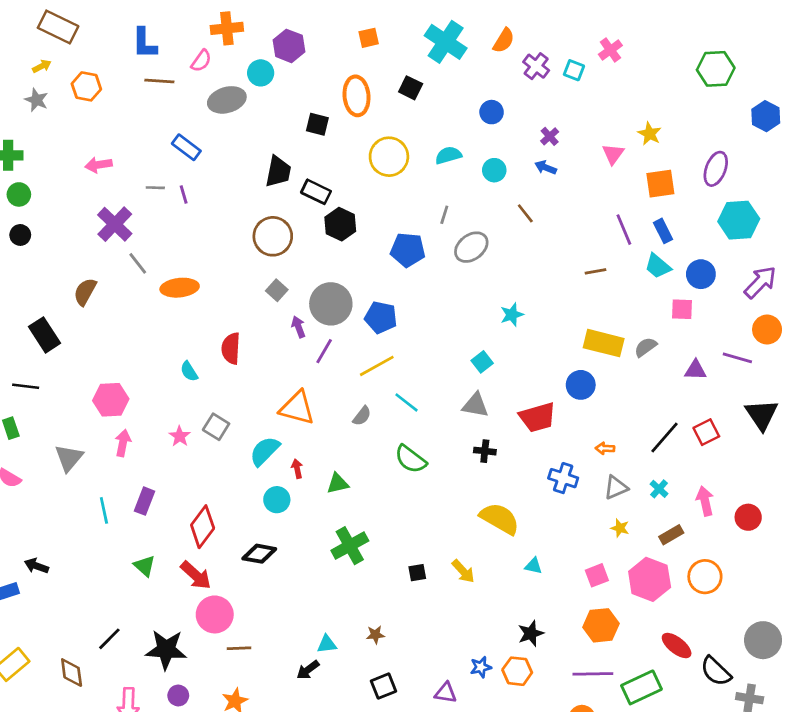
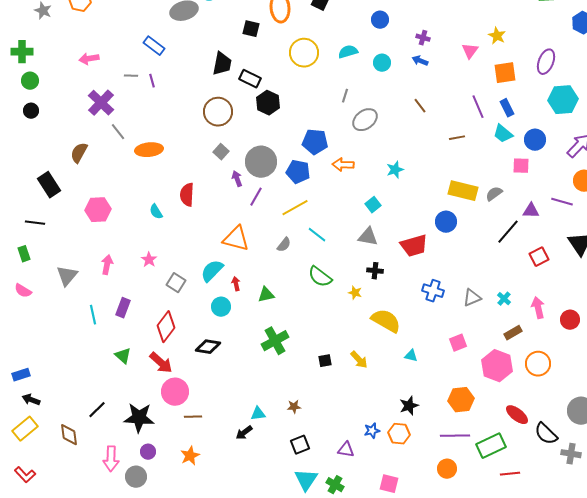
purple cross: (550, 136) -> (423, 38), turned -32
brown line: (525, 213) -> (420, 106), moved
blue pentagon: (408, 250) -> (315, 142), moved
pink hexagon: (111, 400) -> (98, 210), moved
gray square: (216, 427) -> (176, 283), moved
black line: (664, 438) -> (508, 232), moved
orange arrow: (605, 448) -> (343, 165), moved, size x1.5
yellow star: (620, 528) -> (355, 293), moved
black arrow: (36, 566) -> (31, 400), moved
pink square: (597, 575) -> (458, 343), moved

